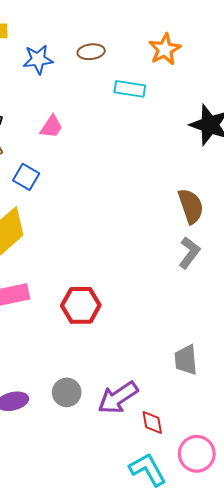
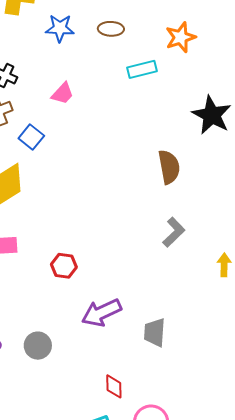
cyan rectangle: (130, 89) -> (142, 69), turned -32
brown semicircle: (191, 206) -> (169, 167), moved
red hexagon: (81, 305) -> (64, 266), size x0.7
purple arrow: (118, 398) -> (102, 313), moved

